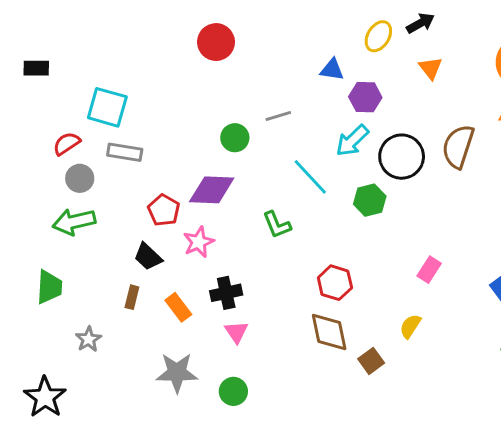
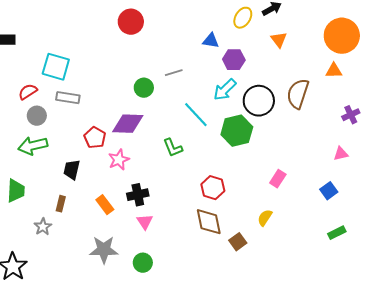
green hexagon: (370, 200) -> (237, 131), size x1.4
black trapezoid: (148, 257) -> (72, 170), moved, turned 60
brown rectangle: (132, 297) -> (61, 204), moved

